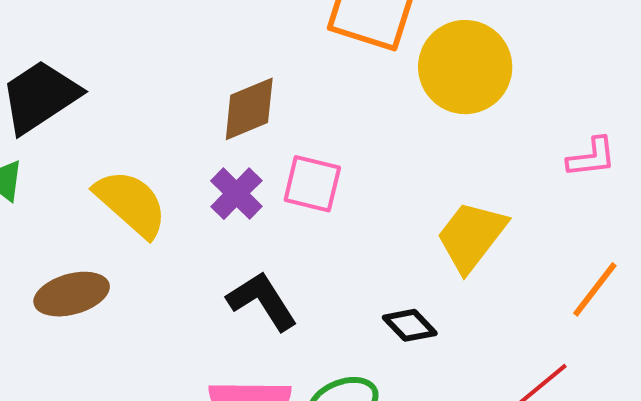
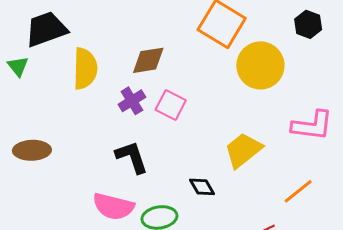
pink L-shape: (592, 157) -> (312, 125), size x1.6
yellow semicircle: (131, 203) -> (85, 69), moved, turned 36
brown ellipse: (72, 294) -> (32, 150), moved

